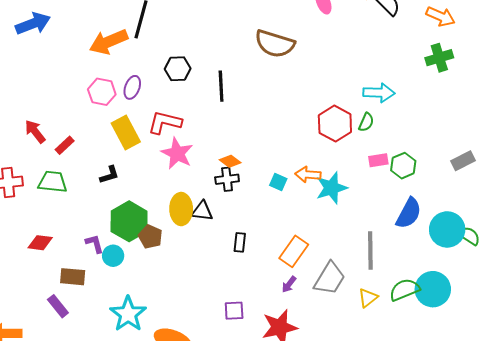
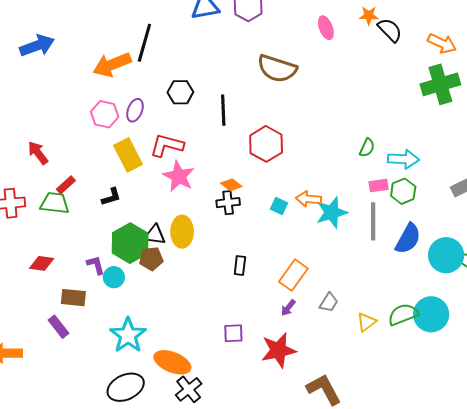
green cross: (439, 58) -> (440, 84), size x1.4
cyan arrow: (379, 93) -> (403, 159), moved
red hexagon: (335, 124) -> (266, 144), moved
red rectangle: (65, 145) -> (66, 185), moved
black triangle: (202, 211) -> (155, 235), moved
brown pentagon: (150, 237) -> (151, 259), turned -30
gray line: (370, 251) -> (373, 221), moved
gray trapezoid: (330, 279) -> (329, 302), size x0.6

